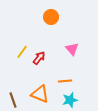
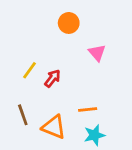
pink triangle: (72, 49) -> (97, 53), moved
brown line: (13, 100) -> (23, 115), moved

